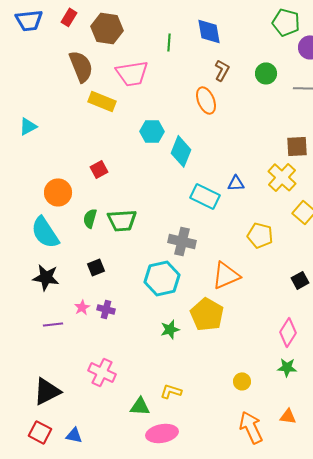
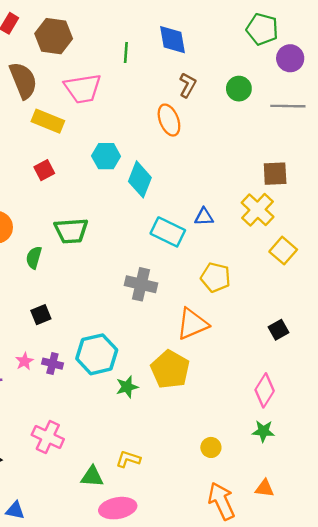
red square: (99, 169) -> (44, 170), moved
green trapezoid: (122, 220) -> (71, 231), moved
yellow pentagon: (260, 235) -> (216, 277), moved
cyan hexagon: (162, 278) -> (97, 354), moved

